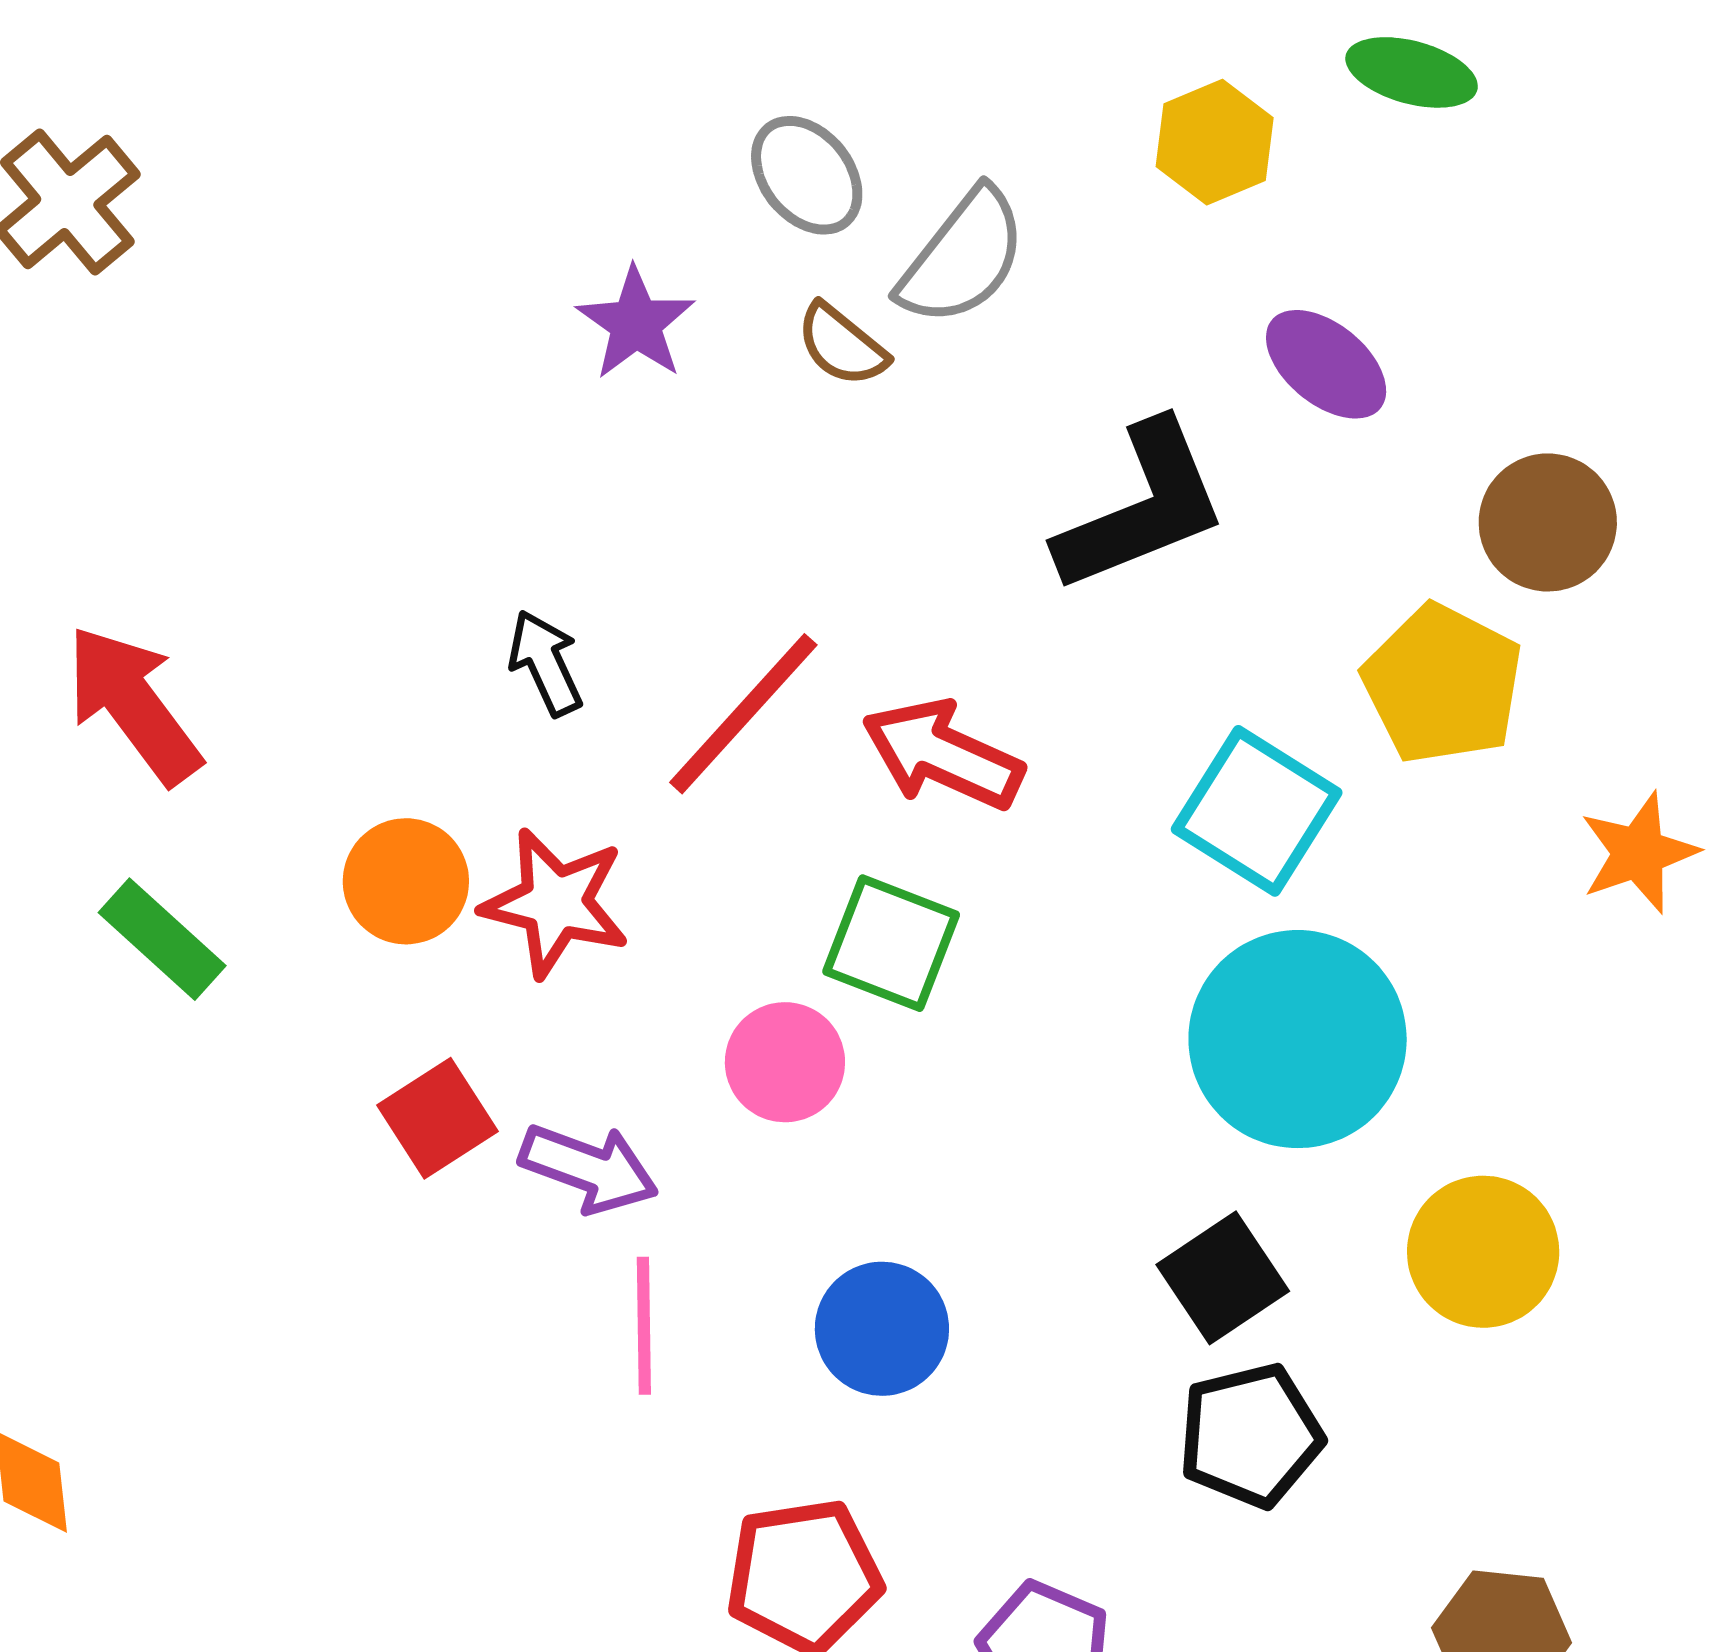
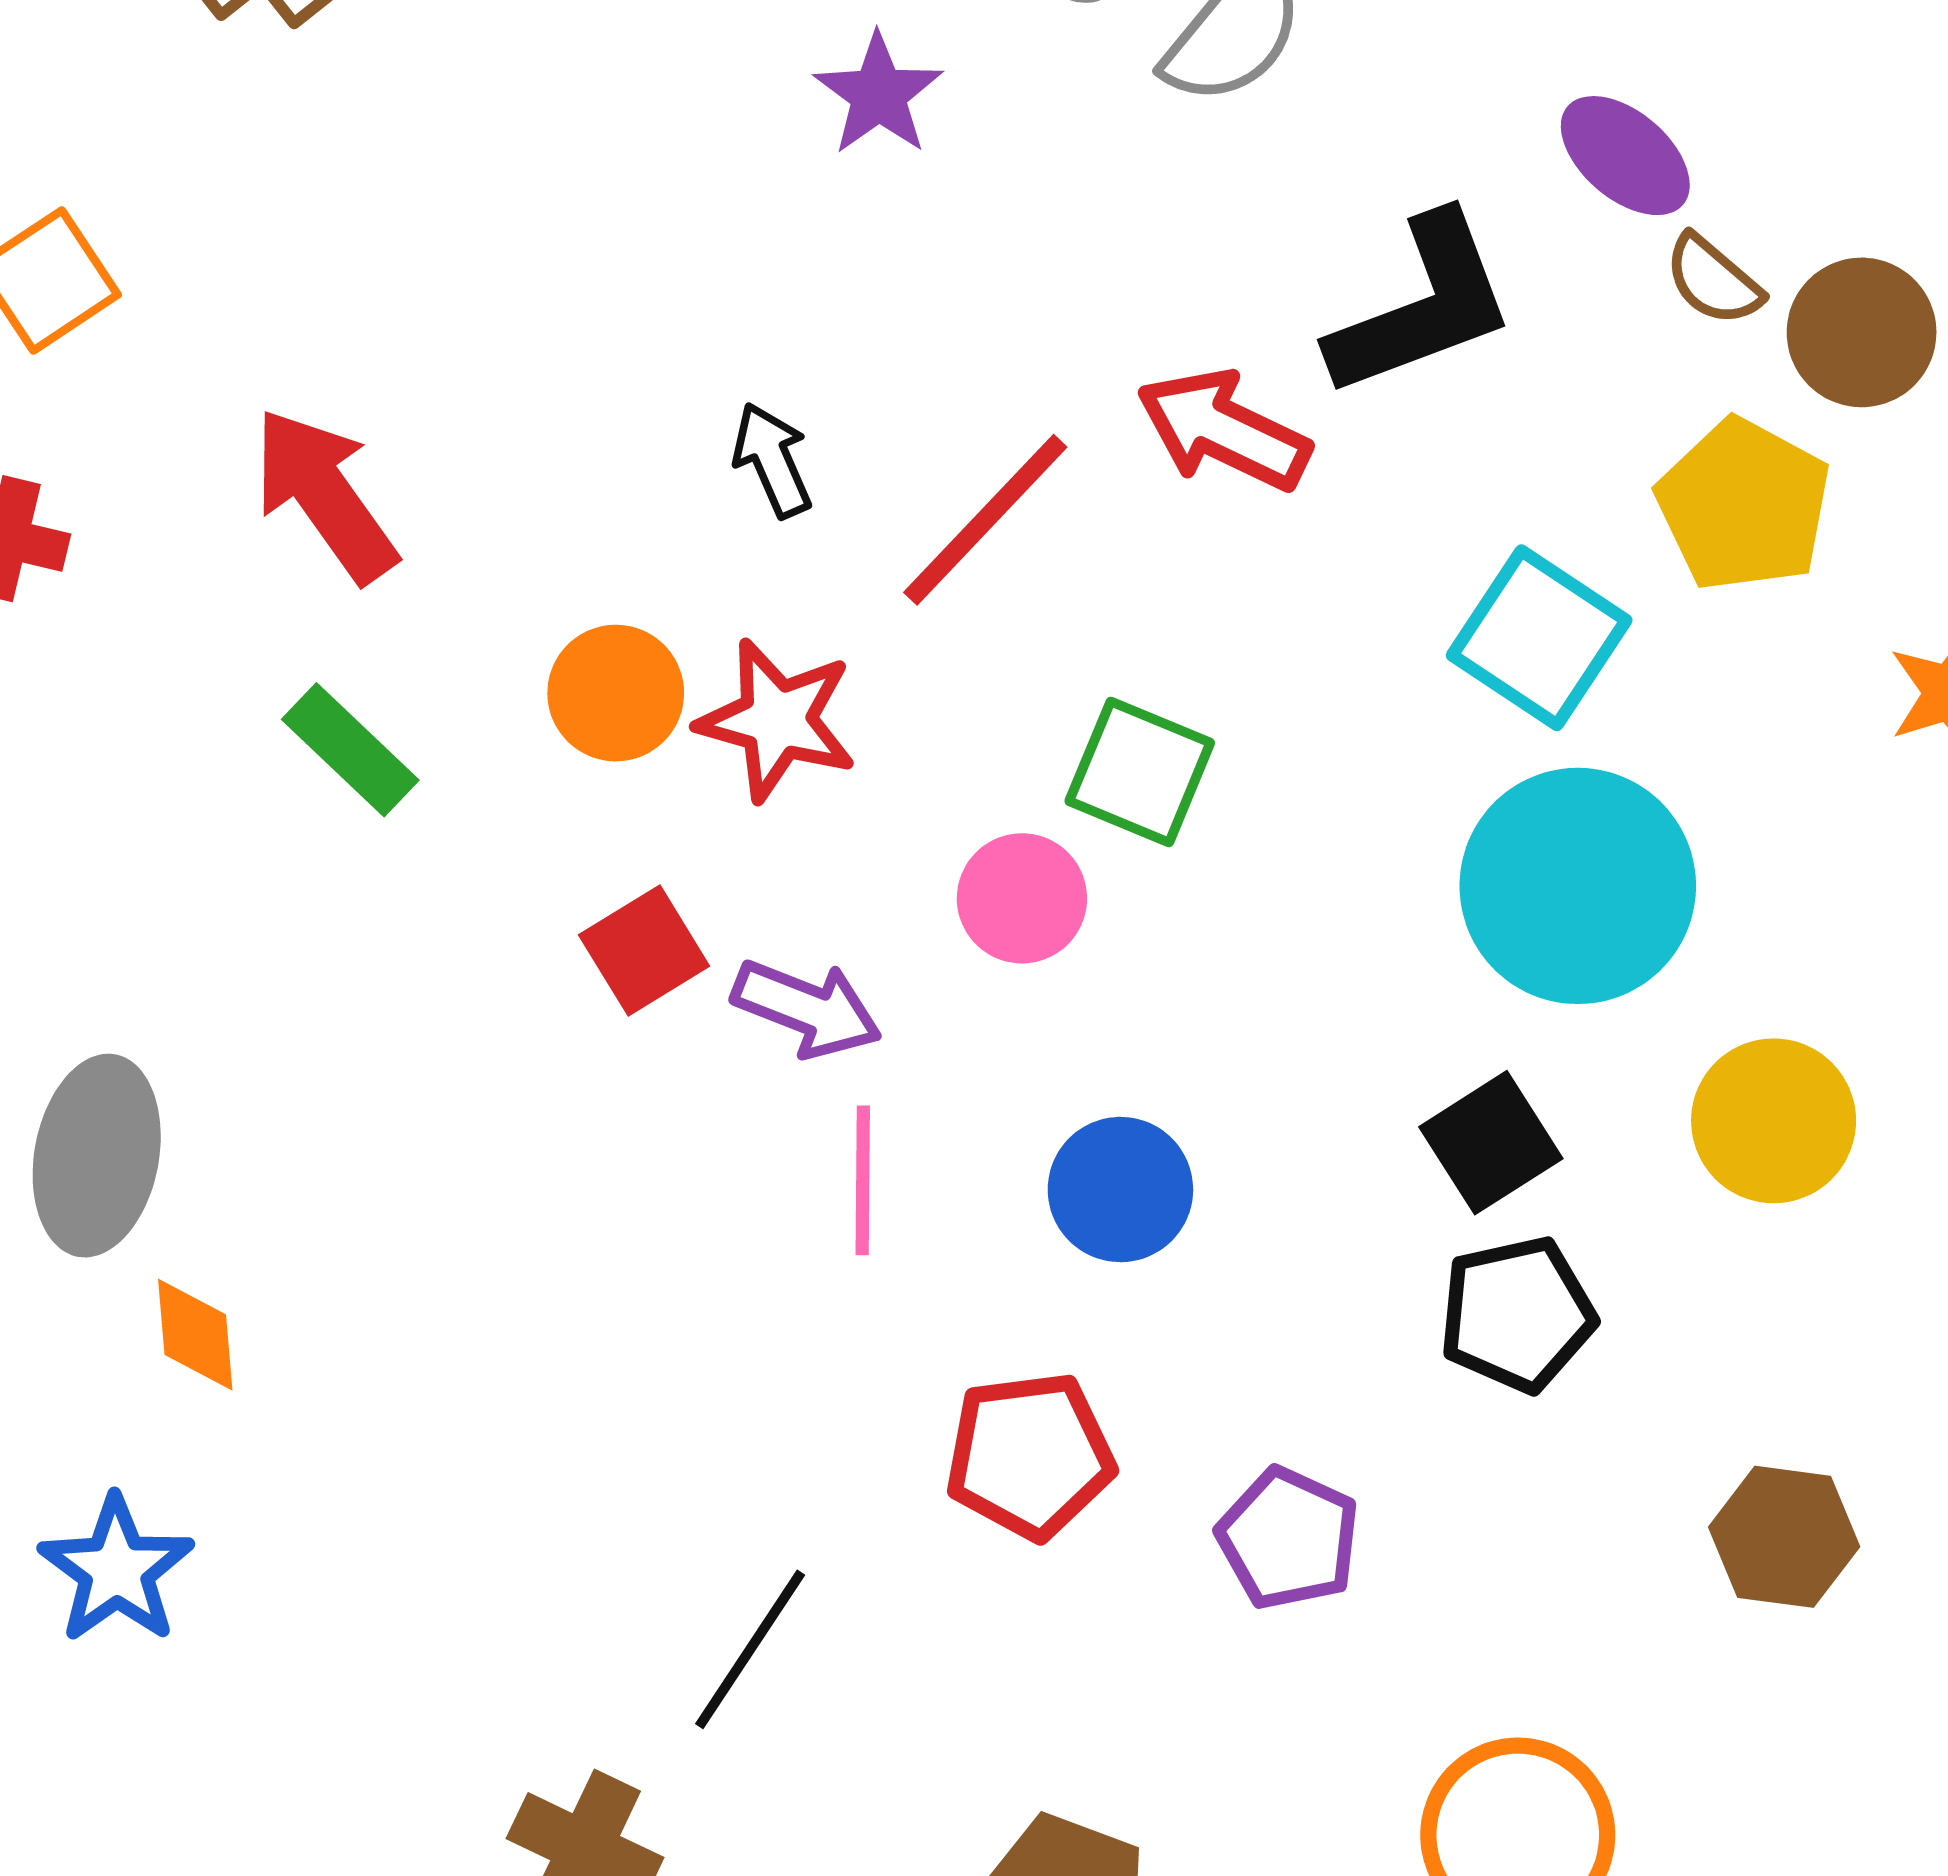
brown semicircle: (842, 345) -> (1713, 280), moved
red arrow: (942, 755) -> (1223, 430), moved

